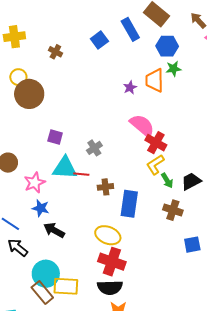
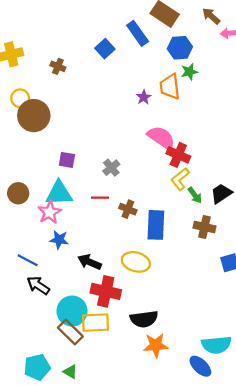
cyan triangle: (65, 168) -> (59, 193), moved
brown cross: (105, 187) -> (128, 209), turned 35
black arrow: (54, 230) -> (89, 262), moved
red cross: (112, 262) -> (106, 291), moved

